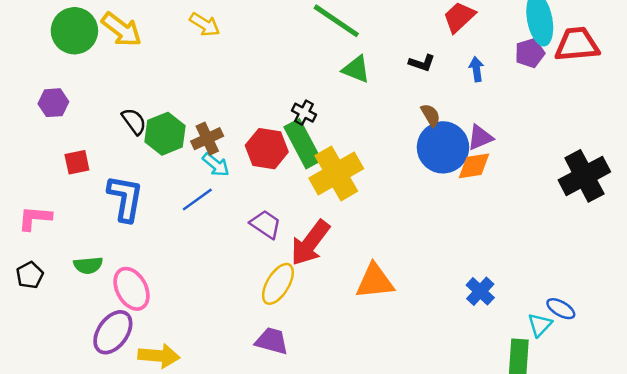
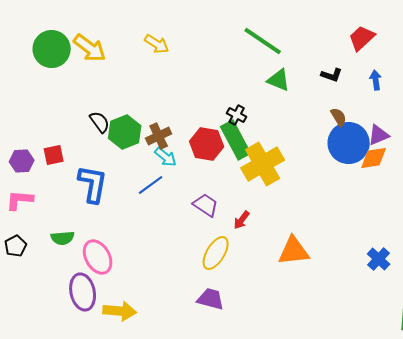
purple hexagon: (53, 103) -> (22, 161), moved
red arrow: (310, 243) -> (242, 220), size x0.5
purple ellipse: (113, 332) -> (83, 292), turned -48

